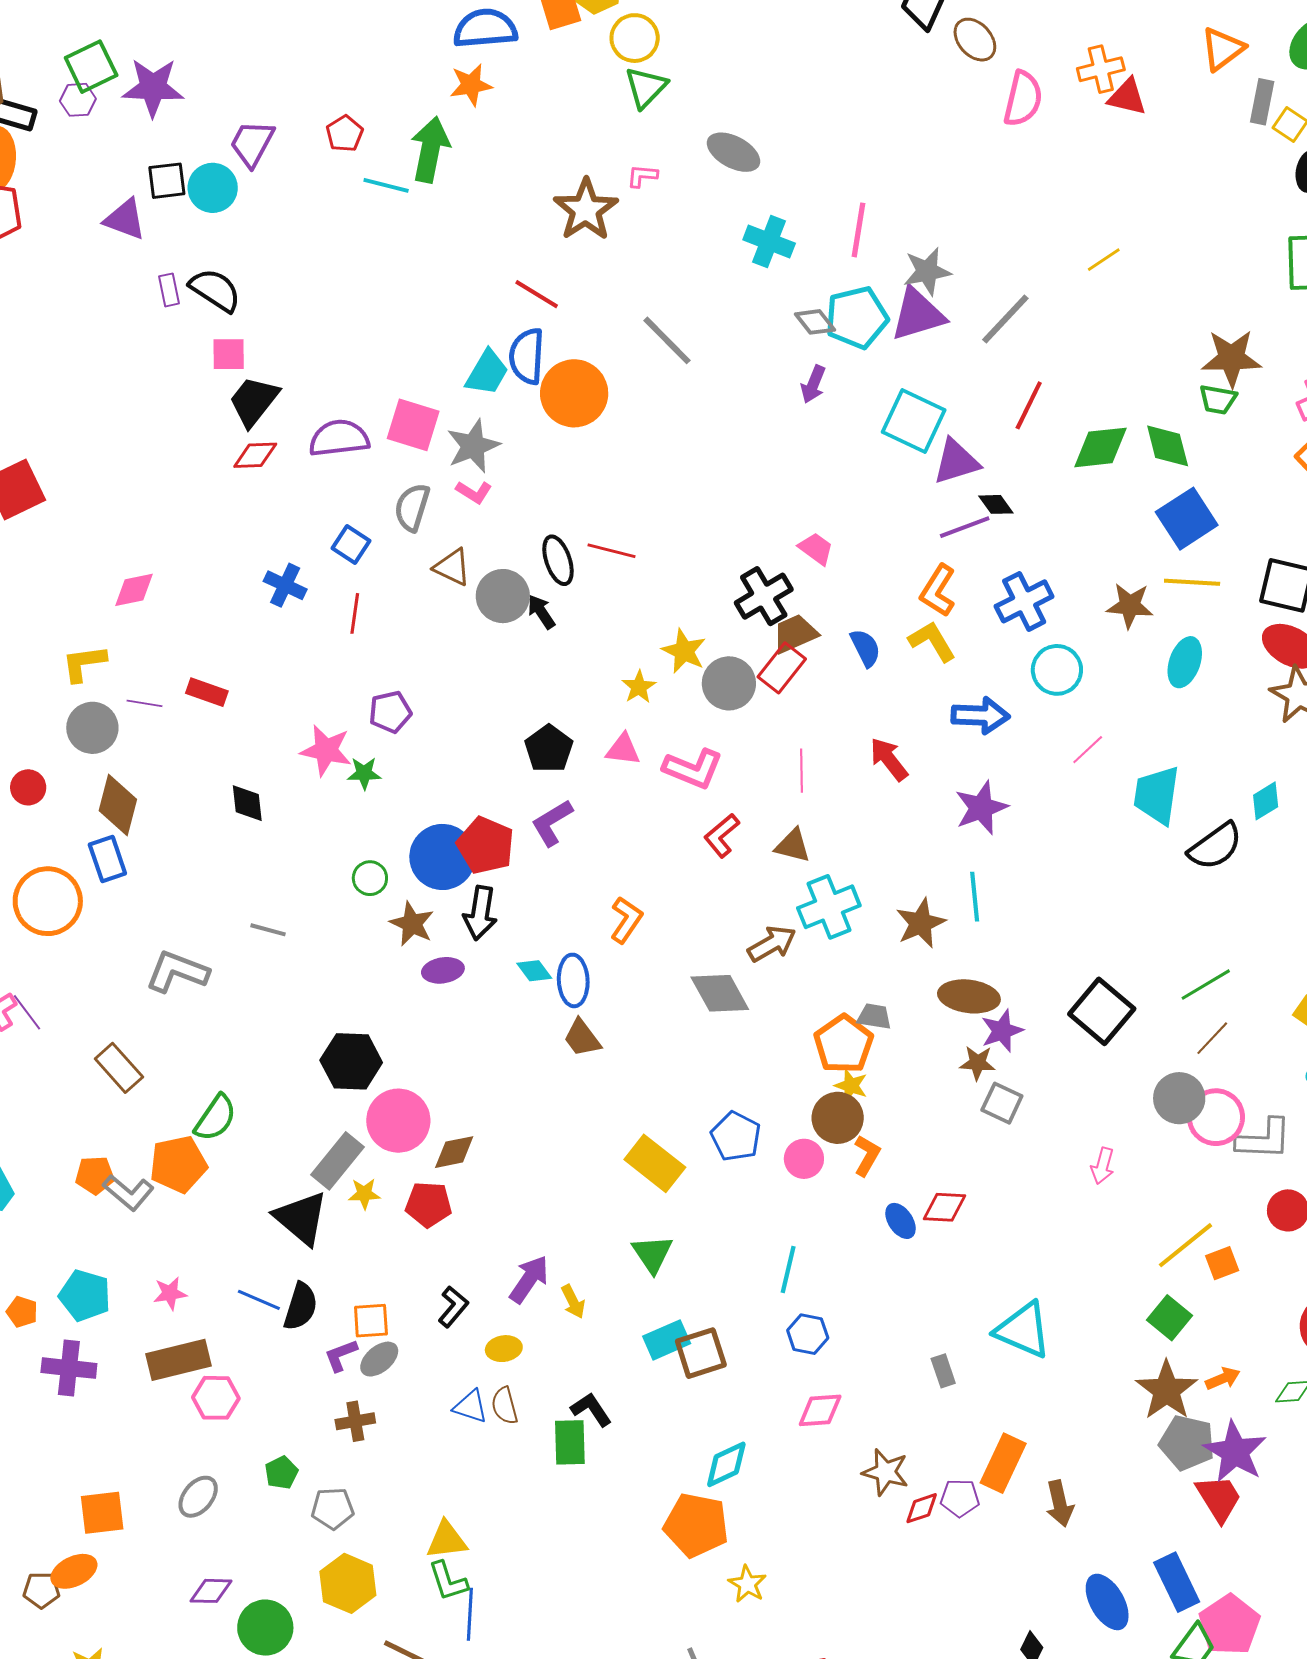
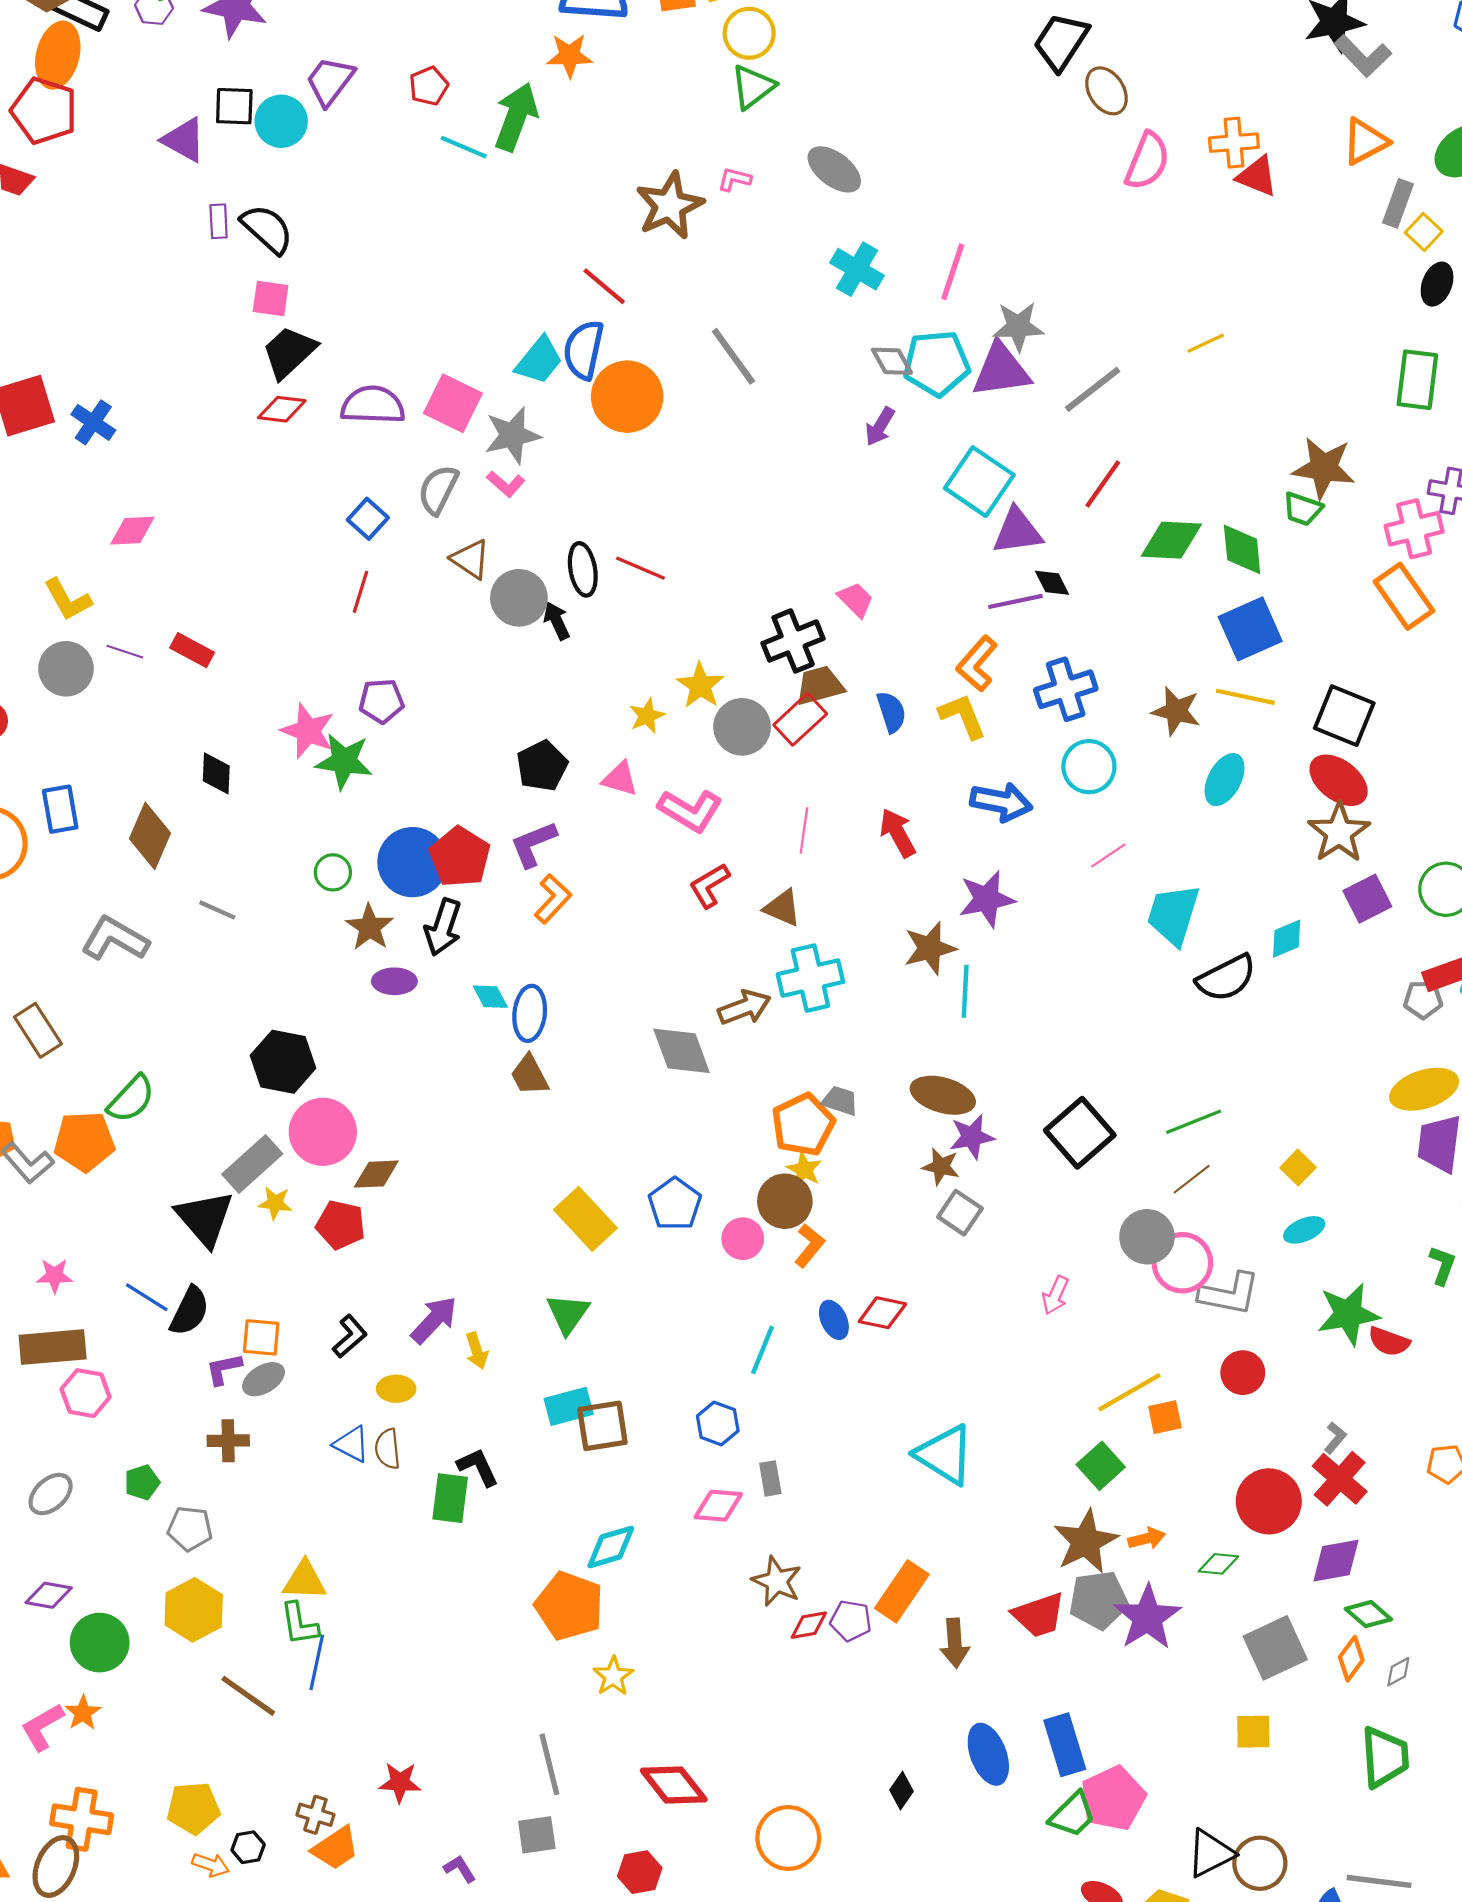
blue cross: (285, 585) -> (93, 422), moved
yellow L-shape: (84, 663) -> (68, 600), turned -120
green star: (364, 773) -> (344, 761), size x1.6
brown diamond: (118, 805) -> (150, 836), moved
orange L-shape: (626, 920) -> (553, 899), moved
brown star: (921, 923) -> (930, 948), moved
cyan line: (788, 1270) -> (762, 1350), moved
gray rectangle: (943, 1371) -> (770, 1478), moved
gray pentagon: (1187, 1443) -> (1099, 1600), turned -30
red trapezoid: (1219, 1498) -> (1039, 1615), moved, turned 94

